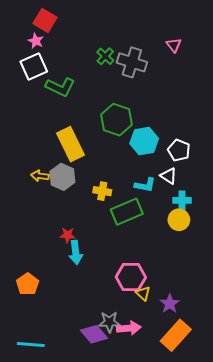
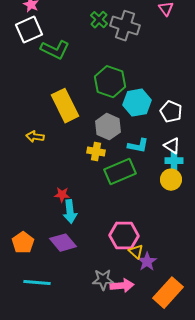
white triangle: (169, 176) -> (172, 146), moved
gray hexagon: (62, 177) -> (108, 127), moved
purple star: (170, 304) -> (147, 262), moved
purple diamond: (94, 334) -> (63, 243), moved
cyan line: (31, 344) -> (37, 283), moved

